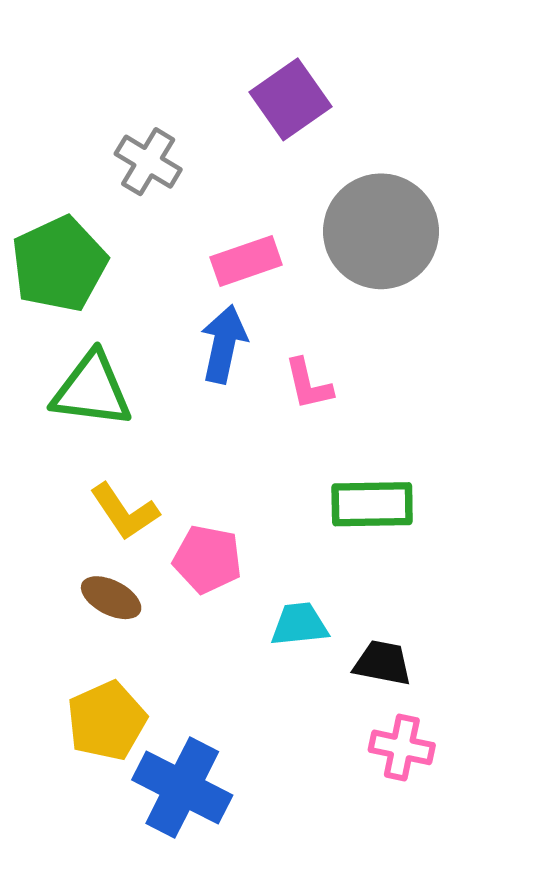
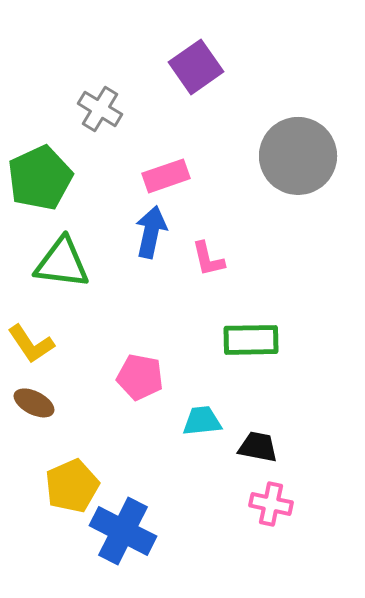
gray circle: (381, 231) -> (298, 156), moved
yellow L-shape: (124, 512) -> (31, 344), moved
brown ellipse: (111, 598) -> (34, 403), moved

